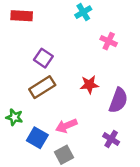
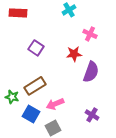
red star: (89, 85) -> (74, 54), moved
brown rectangle: (42, 87) -> (35, 86), moved
purple semicircle: (118, 100) -> (91, 72), moved

